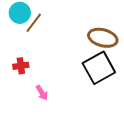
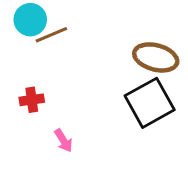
brown line: (34, 23) -> (51, 35), turned 30

